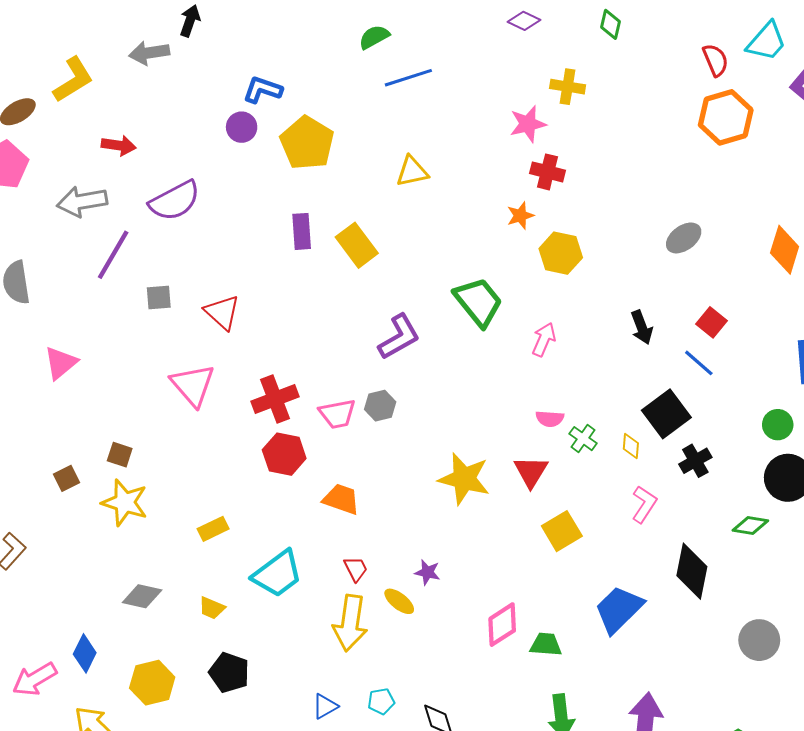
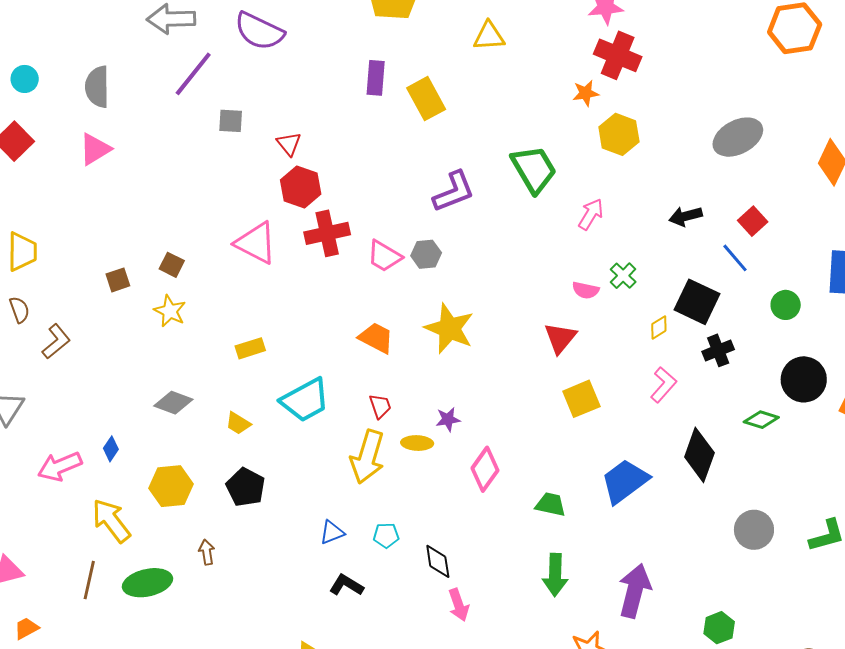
red cross: (547, 172) -> (618, 55), size x1.4
purple semicircle: (175, 201) -> (259, 31), turned 45
gray ellipse: (684, 238) -> (738, 137), size x1.4
red triangle: (222, 312) -> (289, 144), size x0.7
black arrow: (642, 327) -> (686, 216), turned 88
pink triangle: (61, 363) -> (95, 149), moved
pink triangle: (193, 385) -> (256, 243), moved, turned -30
pink trapezoid: (337, 414) -> (384, 256), turned 33
black square: (666, 414) -> (697, 302), turned -36
green circle: (778, 425) -> (786, 305), moved
green cross: (583, 439) -> (623, 276), moved
yellow diamond: (631, 446) -> (659, 327), turned 45
red hexagon: (284, 454) -> (301, 187), moved
yellow star: (464, 479) -> (449, 329), moved
yellow star: (125, 503) -> (170, 311), size x0.7
purple star: (427, 572) -> (448, 419), turned -30
yellow ellipse: (399, 601) -> (417, 443), turned -44
pink diamond: (502, 625) -> (485, 469), moved, turned -30
blue diamond: (85, 653) -> (111, 449), size x0.7

